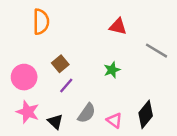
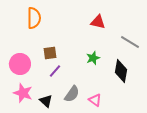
brown square: (60, 64) -> (50, 53), turned 32
black diamond: (146, 114) -> (121, 71), moved, turned -30

